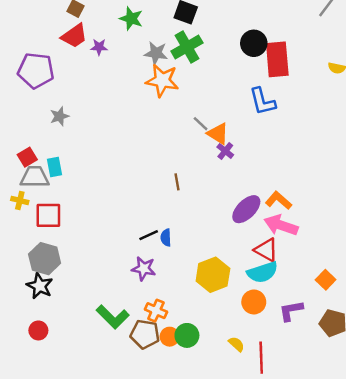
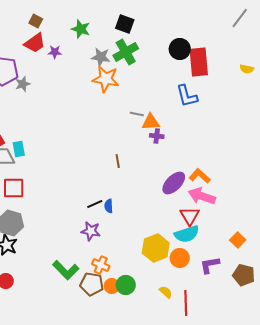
gray star: (59, 116) -> (23, 84), moved
gray line: (201, 124) -> (137, 114), turned -32
orange triangle: (218, 134) -> (151, 122), turned -36
purple cross: (225, 151) -> (157, 136), turned -32
red triangle: (266, 250) -> (190, 216), turned 30
yellow hexagon: (213, 275) -> (156, 248), moved

